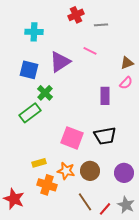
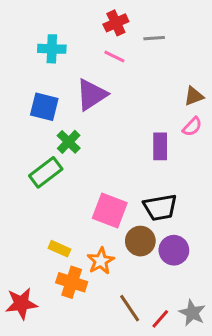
pink line: (90, 51) -> (114, 56), moved
yellow rectangle: (39, 163) -> (59, 249), turned 40
orange star: (66, 171) -> (101, 261), turned 30
brown circle: (90, 171) -> (140, 241), moved
purple circle: (124, 173) -> (174, 250), moved
red star: (14, 199) -> (21, 304), turned -30

